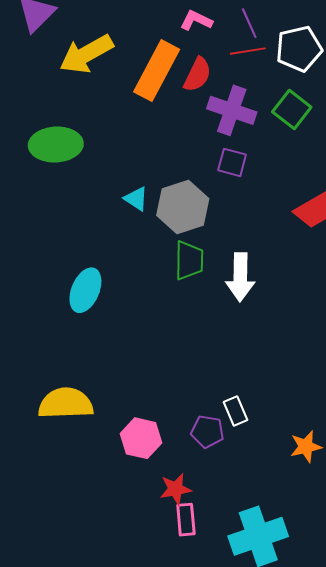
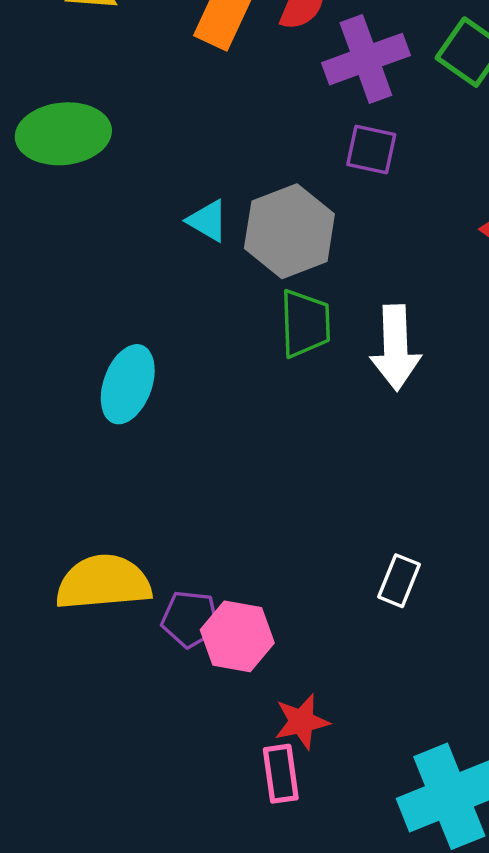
purple cross: (232, 110) -> (366, 59), turned -36
white rectangle: (236, 411) -> (399, 581), turned 48
purple pentagon: (207, 432) -> (190, 619), moved
pink rectangle: (186, 520) -> (281, 774), moved

